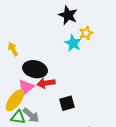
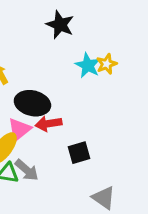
black star: (68, 15) -> (60, 25), moved
yellow star: (86, 33) -> (107, 64), moved

